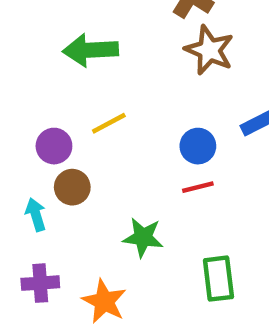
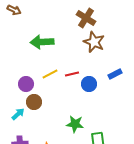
red line: (198, 187) -> (72, 74), moved
cyan arrow: (36, 215) -> (18, 114), turned 64
green star: (143, 237) -> (75, 124), moved

